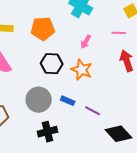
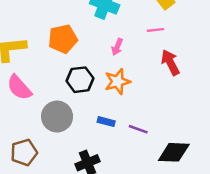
orange star: (82, 70) -> (117, 82), turned -30
gray circle: (39, 100) -> (57, 117), moved
black diamond: (118, 134) -> (174, 152), turned -36

